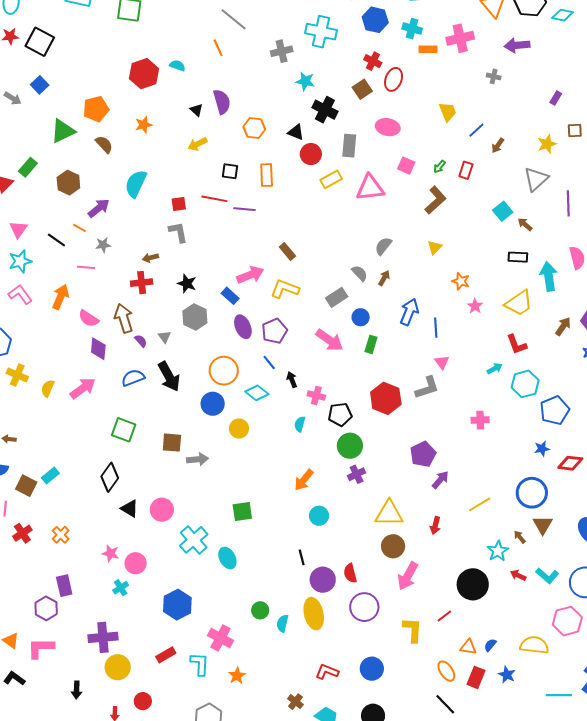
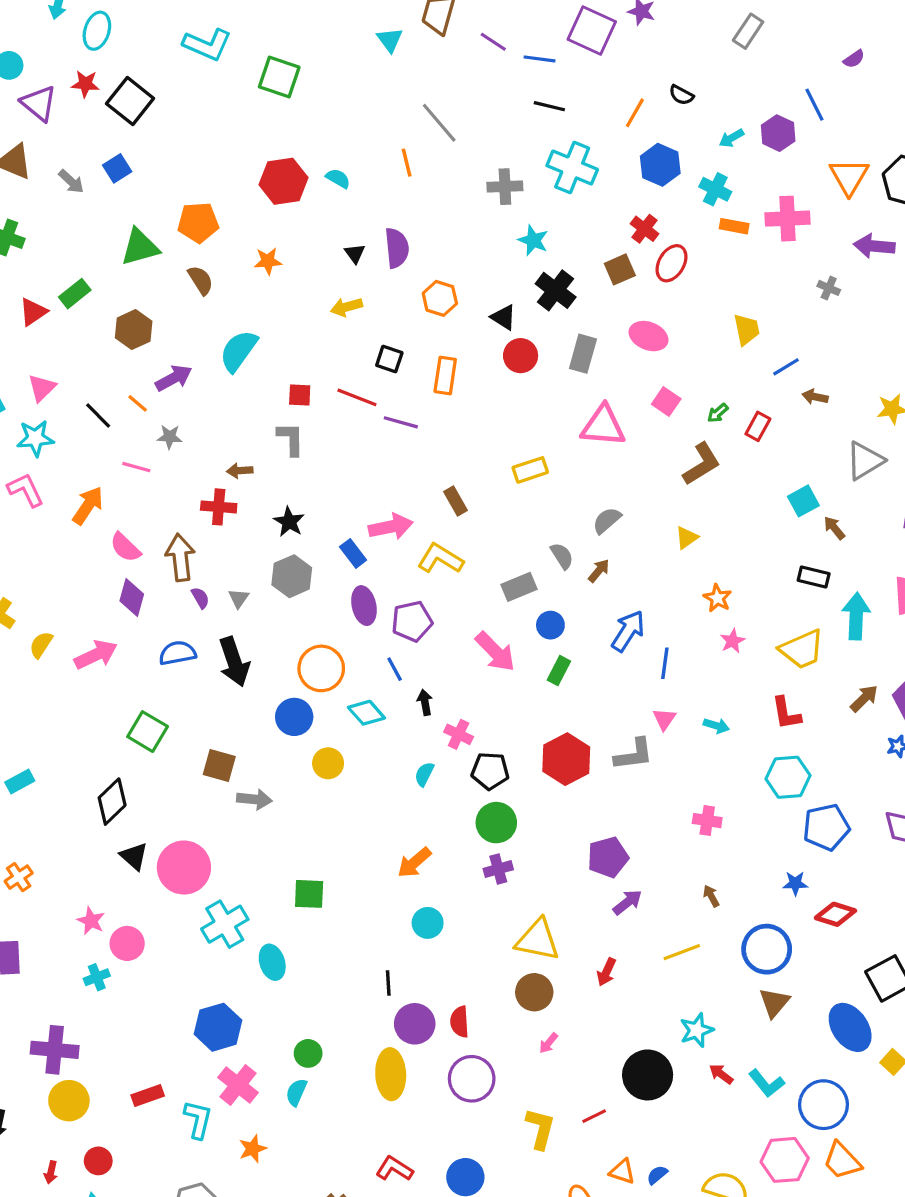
brown arrow: (498, 145) -> (815, 397), turned 56
yellow rectangle: (331, 179) -> (530, 470), moved
cyan arrow: (495, 369) -> (716, 726), moved, turned 35
pink circle: (162, 510) -> (184, 868), size x1.4
brown arrow: (520, 537) -> (711, 896), moved
pink arrow: (408, 576) -> (549, 1043), size x0.5
blue hexagon: (177, 605) -> (218, 1027), moved
cyan semicircle: (282, 623) -> (296, 1092), moved

